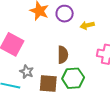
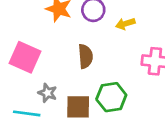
brown semicircle: (63, 55) -> (85, 56), moved

